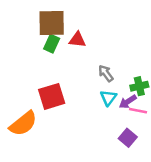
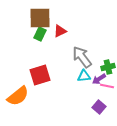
red triangle: (77, 40) -> (60, 31), turned -32
gray arrow: (106, 73) -> (82, 57), size x1.6
cyan triangle: (108, 98) -> (84, 76), turned 48

